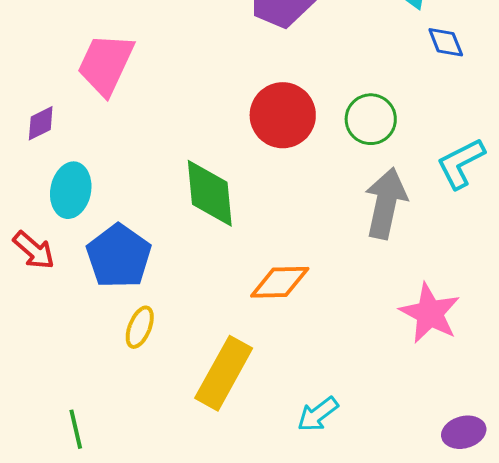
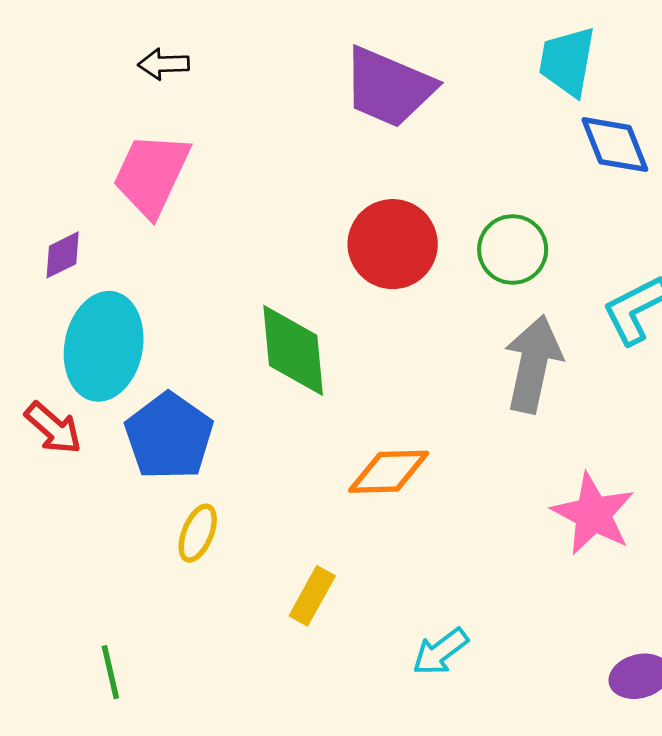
blue diamond: (446, 42) -> (615, 145), size x1.4
cyan ellipse: (71, 190) -> (104, 346), size x1.4
yellow rectangle: (224, 373) -> (312, 596), size x0.6

